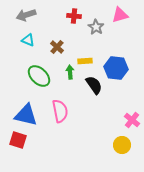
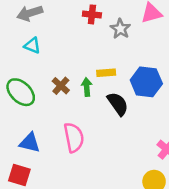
brown cross: (57, 47) -> (61, 86), moved
green ellipse: (39, 76) -> (21, 92), moved
blue triangle: (26, 115) -> (30, 143), size x0.7

